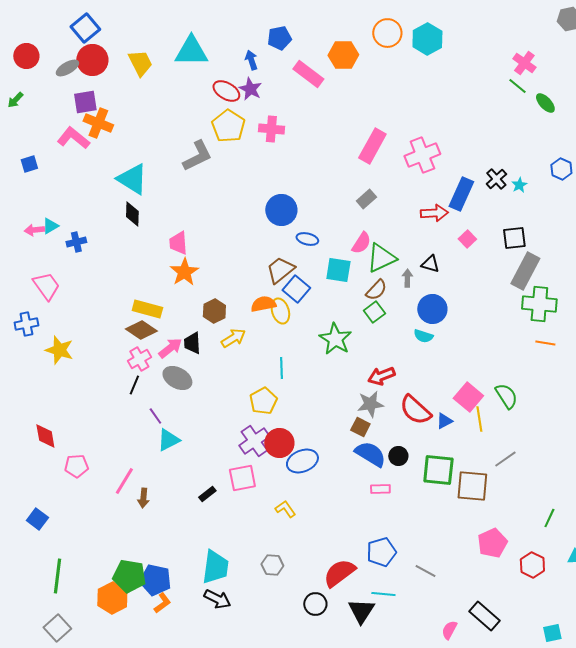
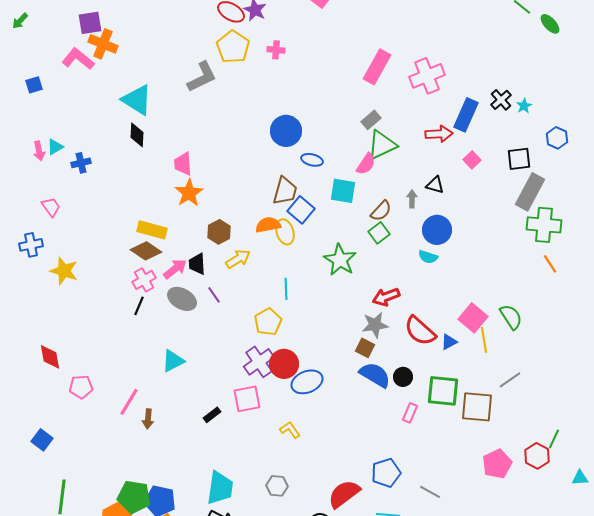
pink cross: (271, 129) -> (276, 50), size x0.7
blue hexagon: (561, 169) -> (557, 138), moved
pink arrow: (34, 230) -> (39, 151), turned -96
green triangle: (381, 258) -> (382, 145), moved
brown trapezoid: (280, 270) -> (285, 191), turned 144
pink trapezoid: (46, 286) -> (51, 207), size x0.7
orange line: (545, 343) -> (550, 264), turned 48
purple line: (155, 416) -> (214, 295), moved
pink rectangle: (380, 489) -> (410, 413), moved, turned -66
red hexagon: (532, 565) -> (537, 456), moved

